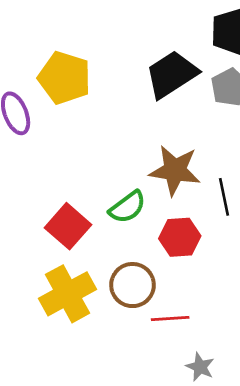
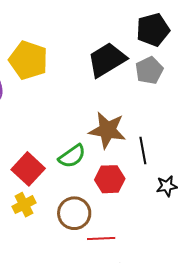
yellow cross: (68, 294) -> (24, 205), moved, size x0.6

